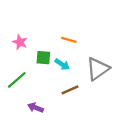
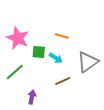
pink star: (20, 42) -> (18, 38), size x1.6
purple arrow: (36, 108) -> (32, 97), turned 80

